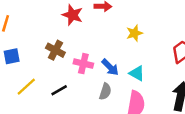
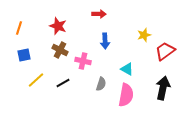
red star: (72, 15) -> (58, 26), moved
yellow star: (134, 33) -> (144, 35), moved
blue arrow: (110, 67) -> (105, 41), moved, turned 42

